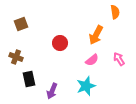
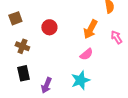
red circle: (60, 43) -> (49, 27), moved
brown cross: (16, 57) -> (22, 46), moved
pink arrow: (119, 59) -> (116, 37), moved

